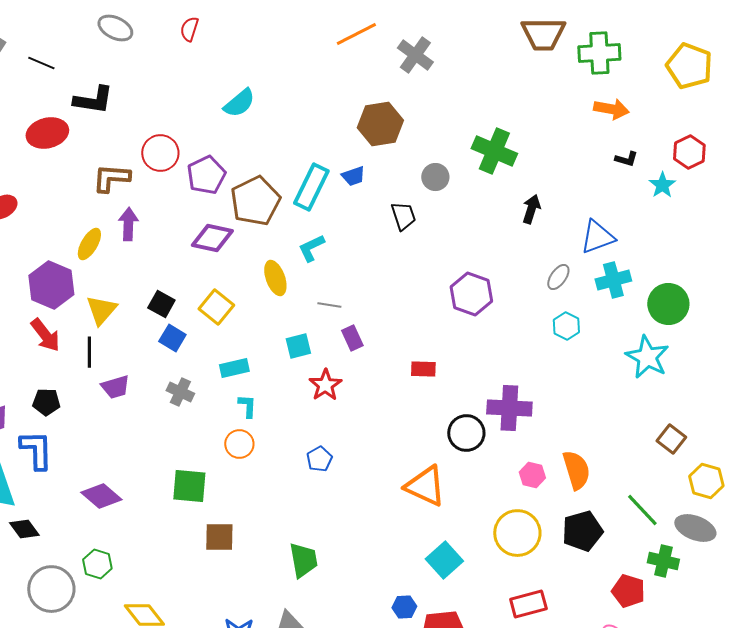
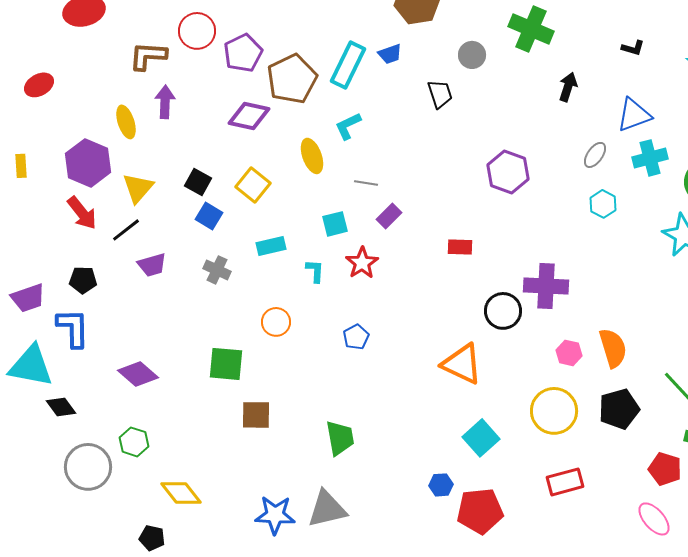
black L-shape: (626, 159) -> (633, 48), moved
yellow ellipse: (89, 244) -> (126, 122), turned -48
purple rectangle: (352, 338) -> (389, 216), turned 70
black line: (89, 352) -> (126, 230), turned 52
cyan L-shape: (247, 406) -> (315, 271), moved

